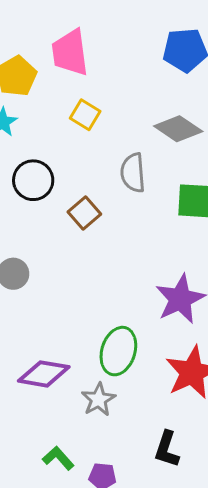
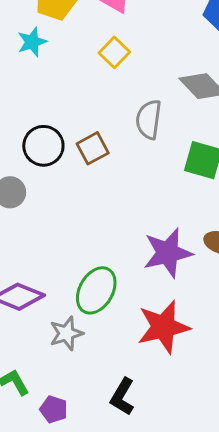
black circle: (33, 180) -> (43, 146), moved

